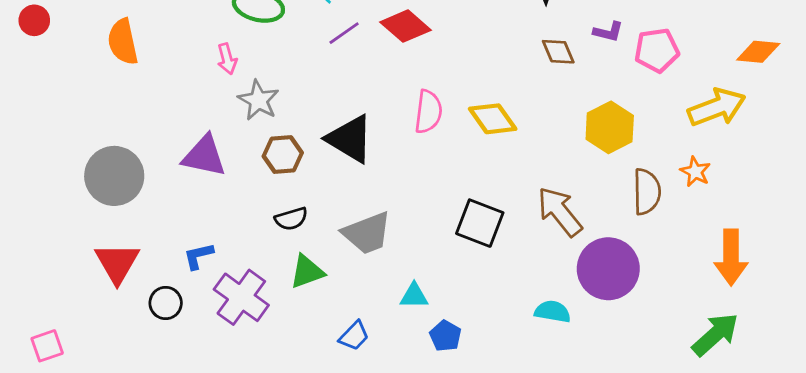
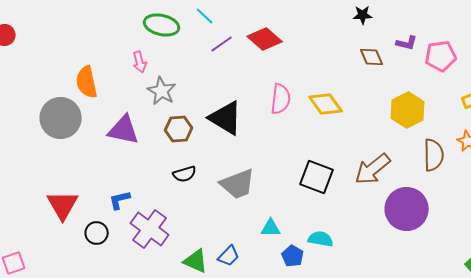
orange semicircle: (123, 42) -> (87, 82), moved
gray circle: (114, 176) -> (61, 118), moved
brown arrow: (560, 212) -> (373, 169), turned -90
green triangle: (307, 272) -> (196, 261), moved, turned 44
cyan semicircle: (553, 312) -> (321, 239), moved

